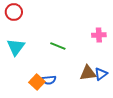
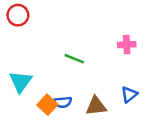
cyan triangle: (16, 47) -> (20, 82), moved
brown triangle: (88, 73) -> (96, 106), moved

